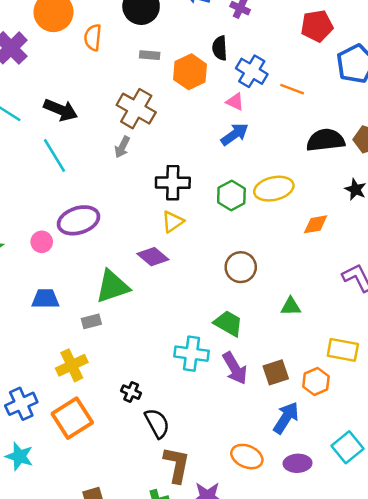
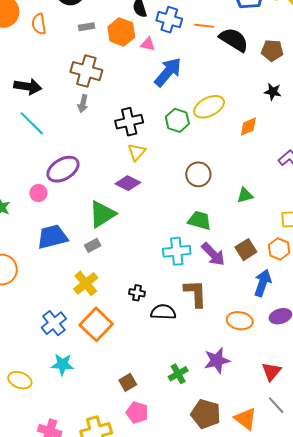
pink triangle: (235, 102) -> (148, 44), moved
blue arrow: (235, 134) -> (168, 72), size x1.4
black semicircle: (326, 140) -> (234, 40), moved, turned 52
blue trapezoid: (45, 299) -> (52, 237), size x1.4
black semicircle: (157, 423) -> (163, 312), turned -45
brown L-shape: (177, 465) -> (195, 293), moved

